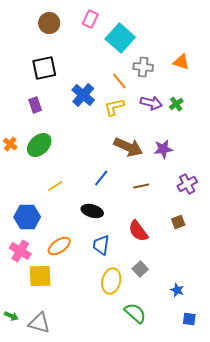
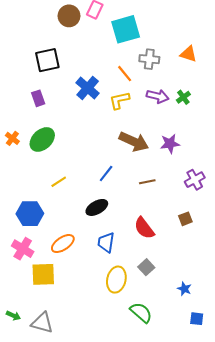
brown circle: (49, 23) -> (69, 16), moved
cyan square: (120, 38) -> (126, 29), turned 32
black ellipse: (92, 211) -> (97, 207), turned -45

